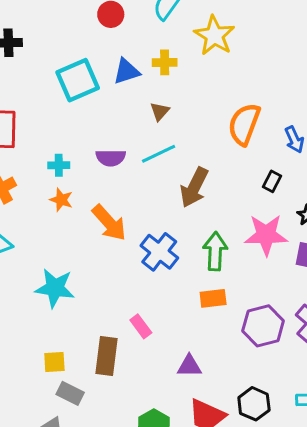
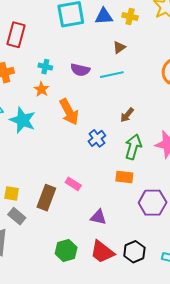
brown arrow: (194, 187) -> (127, 115), moved, size x0.6
blue cross: (159, 252) -> (97, 138), size x0.7
cyan star: (55, 288) -> (23, 120), moved
pink rectangle: (141, 326) -> (73, 184), turned -35

